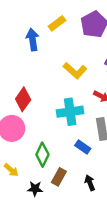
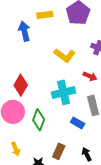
yellow rectangle: (57, 23) -> (45, 15), turned 35
green diamond: (42, 155) -> (39, 120), moved
yellow arrow: (11, 170) -> (16, 149), turned 32

